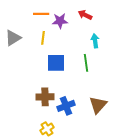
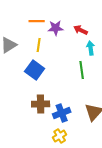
red arrow: (85, 15) -> (81, 30), moved
blue square: (56, 63) -> (35, 70), moved, turned 36
yellow cross: (47, 129) -> (60, 136), moved

